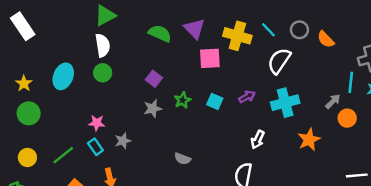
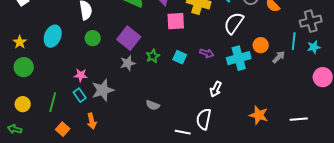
green circle: (103, 73) -> (93, 38), moved
purple square: (154, 79) -> (129, 38), size x1.6
purple arrow: (247, 97) -> (207, 53), turned 48
orange circle: (347, 118) -> (261, 45), moved
orange star: (309, 140) -> (259, 115), moved, turned -30
gray star: (123, 141) -> (103, 90), size x1.6
green line: (63, 155) -> (53, 102), turned -36

